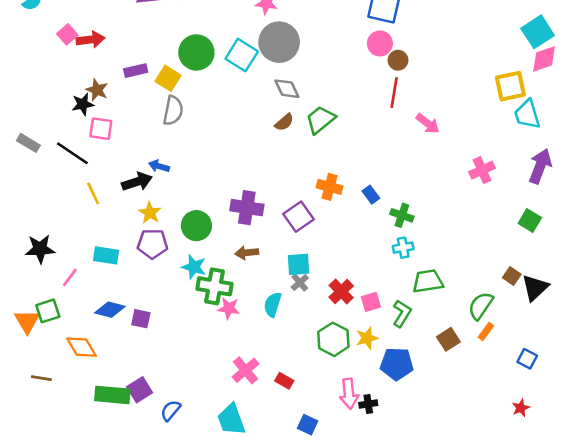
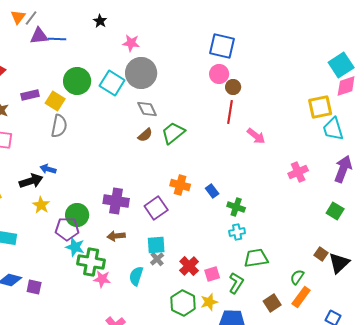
purple pentagon: (152, 244) -> (67, 229), moved
green semicircle: (481, 306) -> (297, 277), size x0.7
orange rectangle: (486, 332) -> (301, 297), size x1.5

